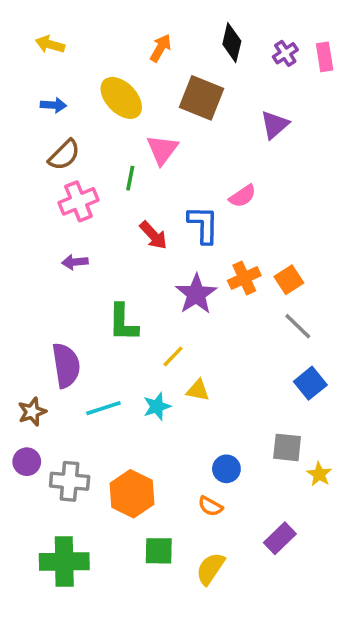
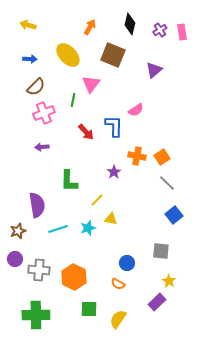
orange cross: (244, 278) -> (137, 156), turned 36
purple star: (196, 294) -> (114, 172), moved, size x0.6
yellow star: (319, 474) -> (169, 281), moved

